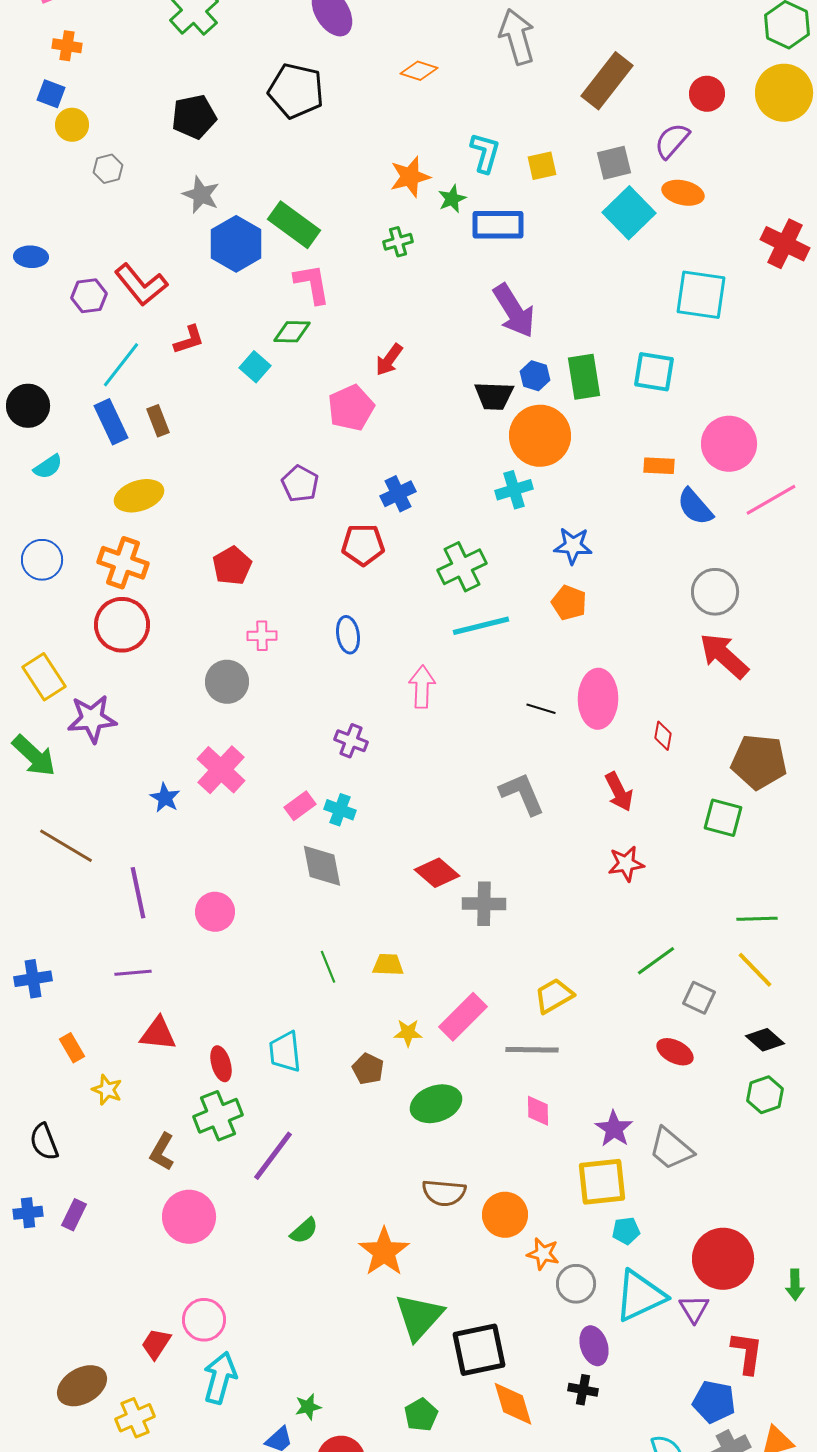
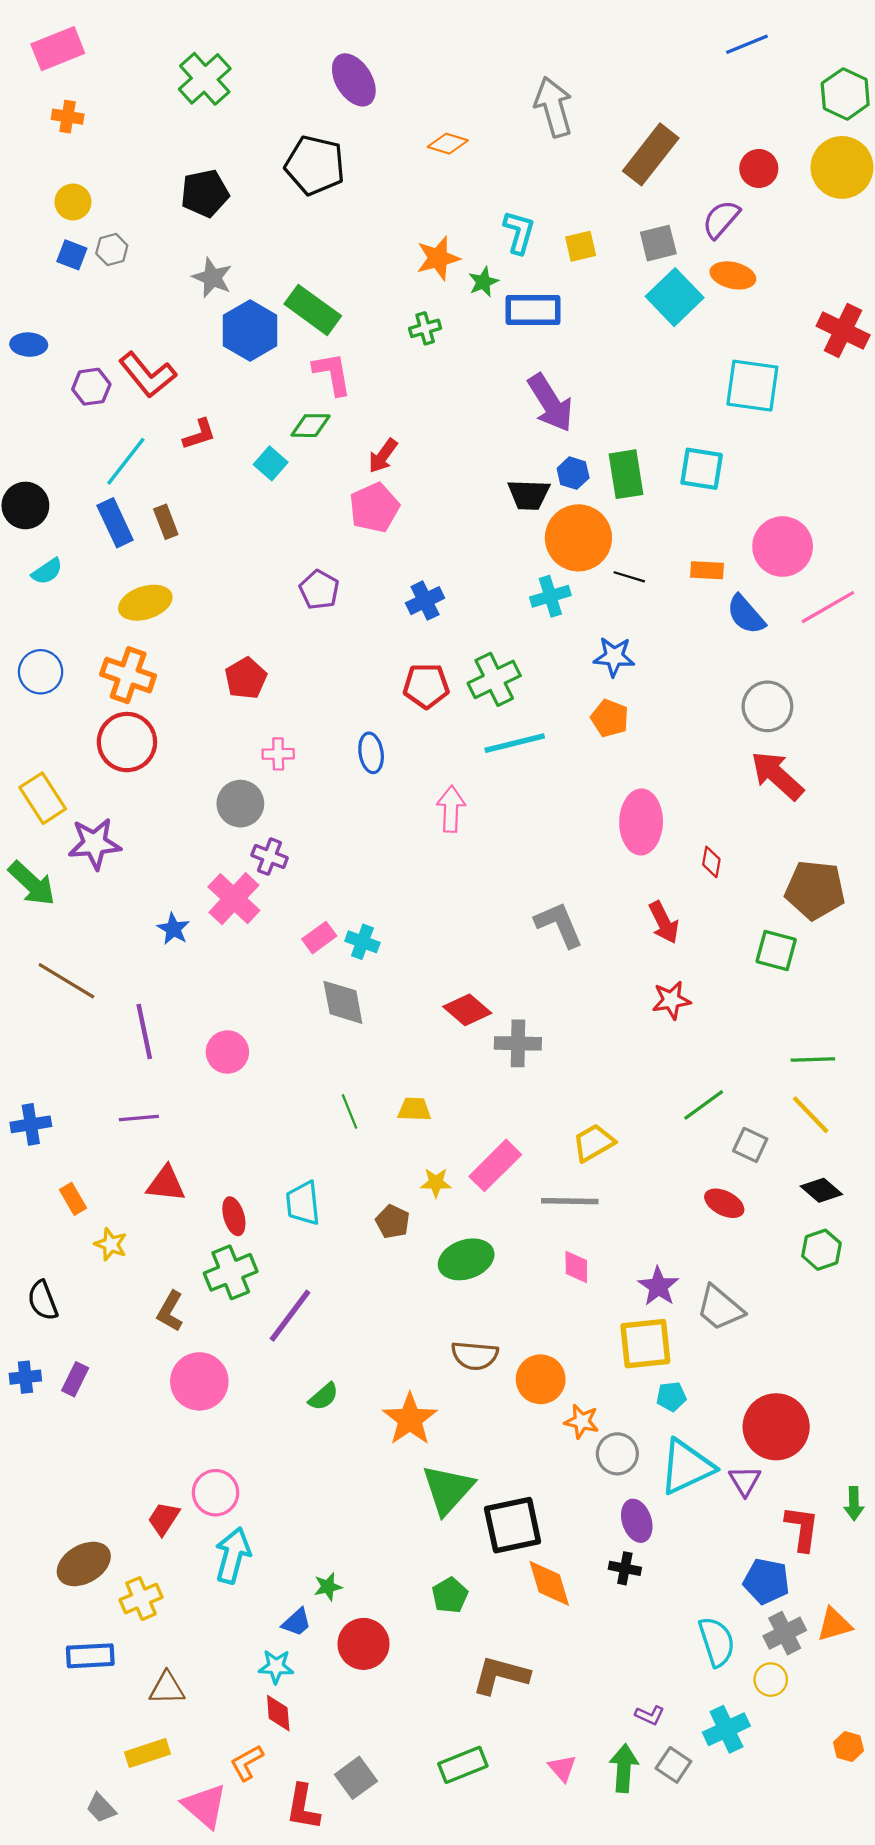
blue square: (51, 94) -> (72, 255), moved
red arrow: (389, 360) -> (383, 456), moved
red pentagon: (363, 545) -> (426, 686), moved
black line: (541, 709) -> (629, 577), moved
purple cross: (351, 741) -> (270, 857), moved
green arrow: (795, 1285) -> (854, 1503), moved

